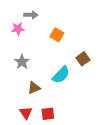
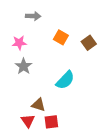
pink star: (18, 29) -> (19, 43), moved
brown square: (83, 59) -> (89, 43), moved
brown triangle: (34, 88) -> (38, 105), moved, turned 40

